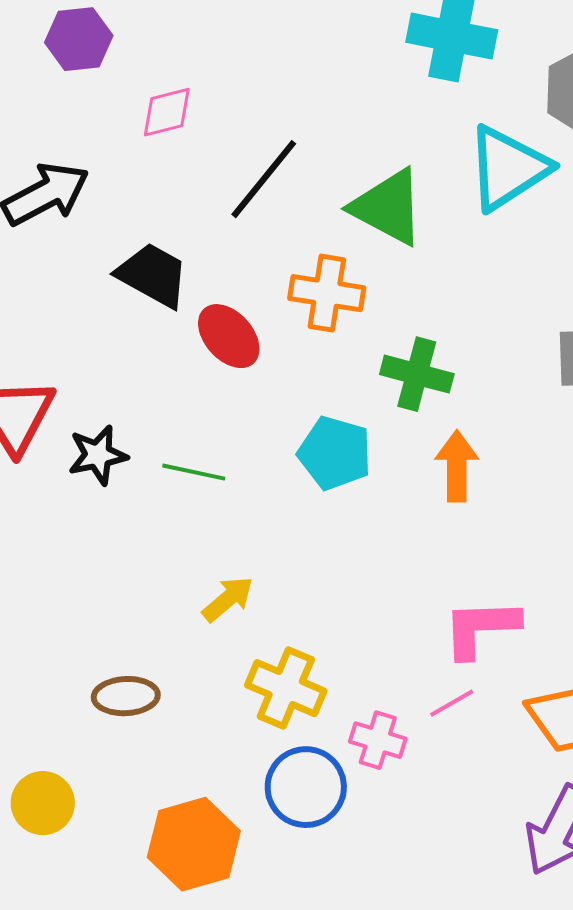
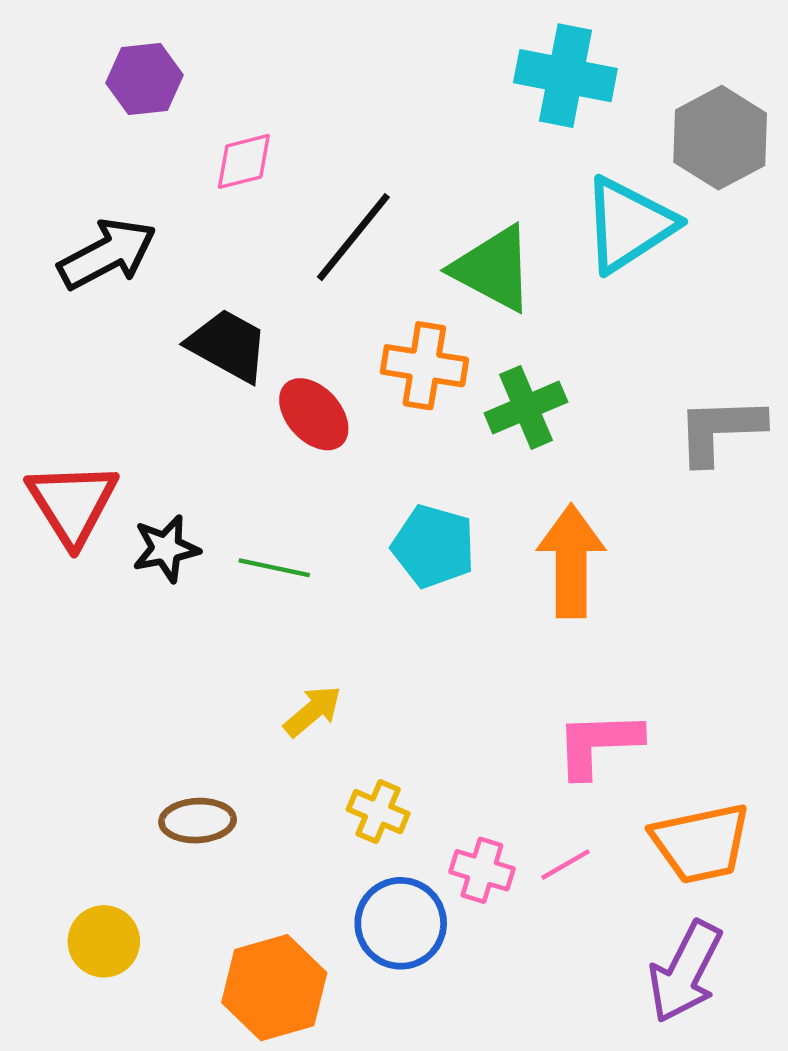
green cross: (417, 374) -> (526, 407), moved, turned -38
orange arrow: (457, 466) -> (571, 561), size x1.4
yellow cross: (286, 688) -> (378, 812), size x0.7
pink line: (452, 703) -> (565, 865), moved

